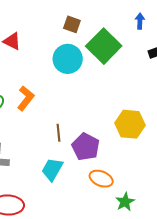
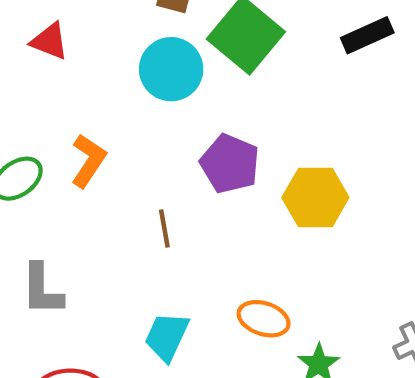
purple pentagon: (86, 147) -> (230, 164), moved
cyan trapezoid: (52, 169) -> (167, 337), moved

